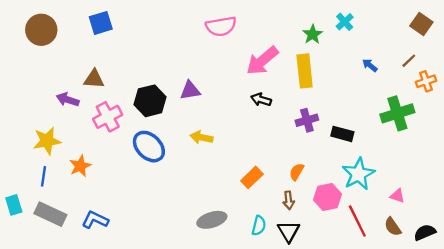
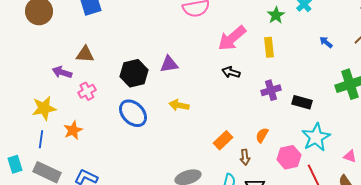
yellow rectangle: (305, 71) -> (269, 47), size x0.7
pink cross: (108, 117) -> (87, 91), moved, size x0.7
brown arrow: (289, 200) -> (245, 157), moved

